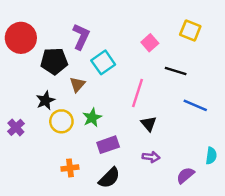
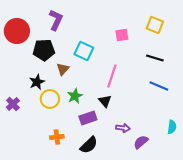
purple L-shape: (81, 37) -> (56, 20), moved
pink square: (150, 43) -> (122, 35), turned 32
cyan square: (103, 62) -> (84, 51), turned -30
black line: (176, 71) -> (155, 58), moved
black triangle: (149, 124) -> (105, 101), moved
purple semicircle: (185, 175) -> (141, 142), moved

